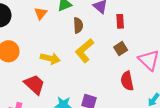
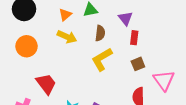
red rectangle: (120, 21) -> (134, 38), moved
yellow arrow: (50, 58) -> (67, 37), moved

